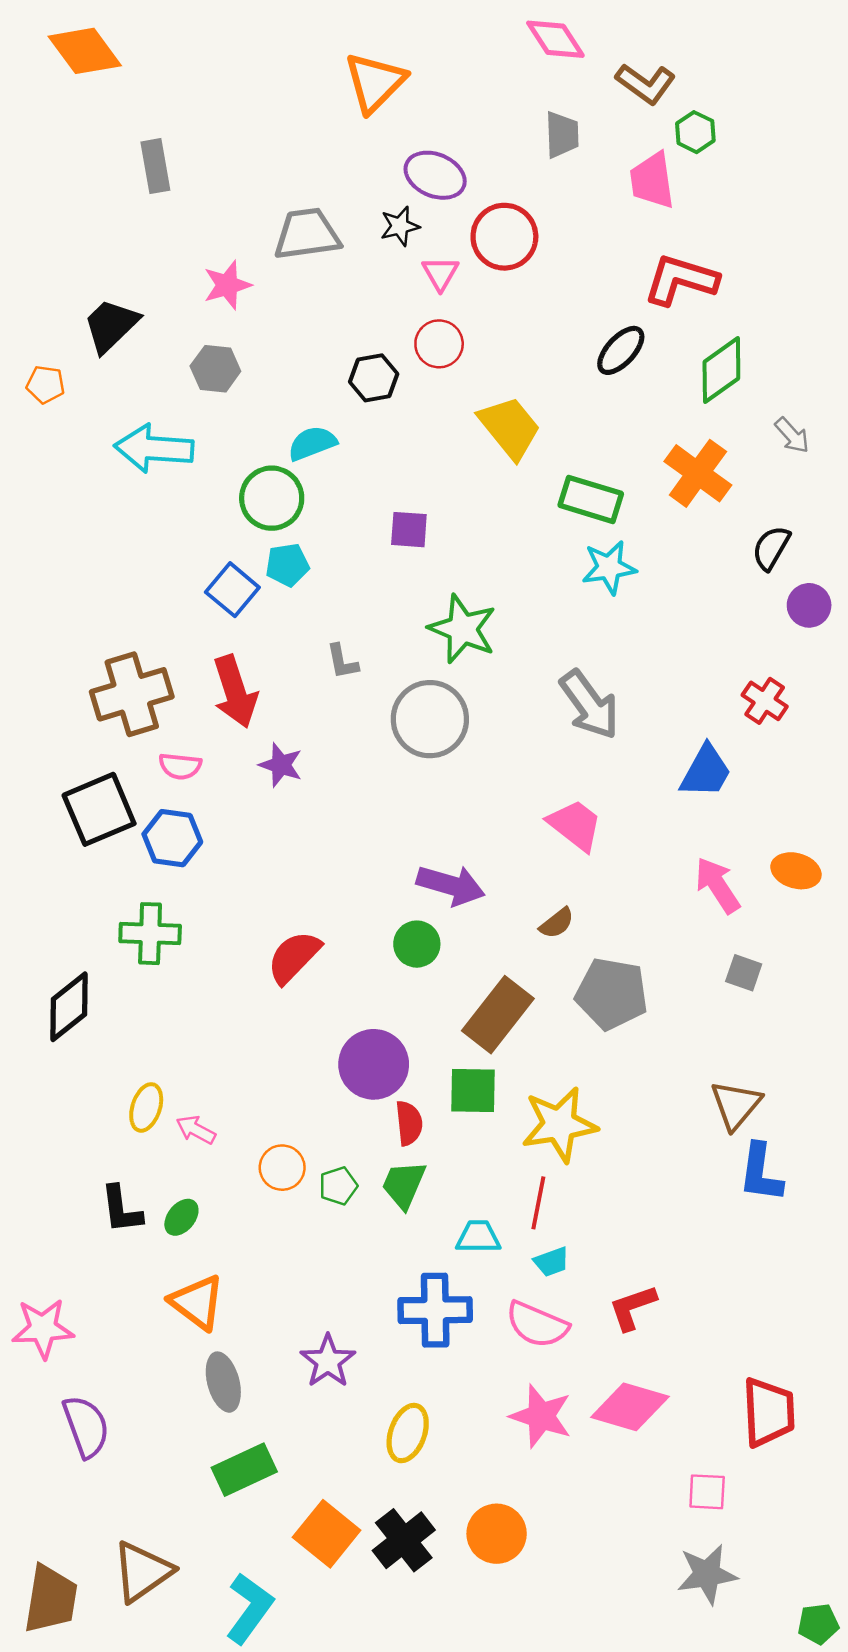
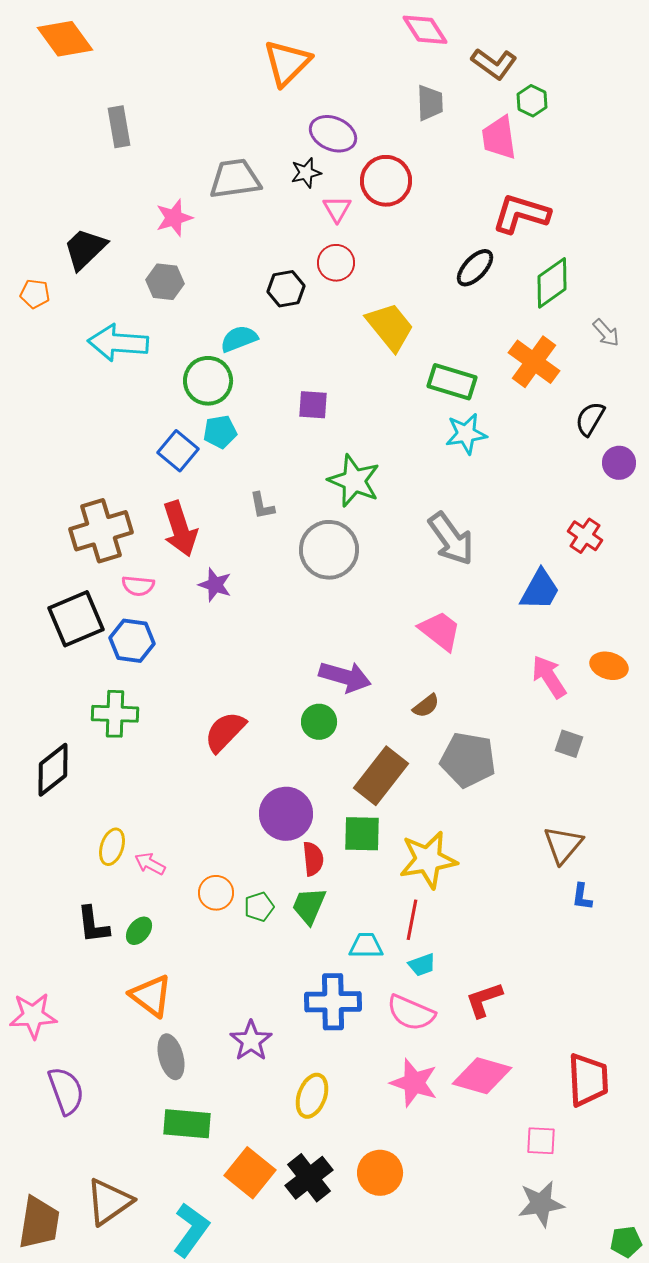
blue L-shape: (761, 1173) -> (582, 897), size x0.6
green rectangle: (244, 1470) -> (187, 1124), turned 30

